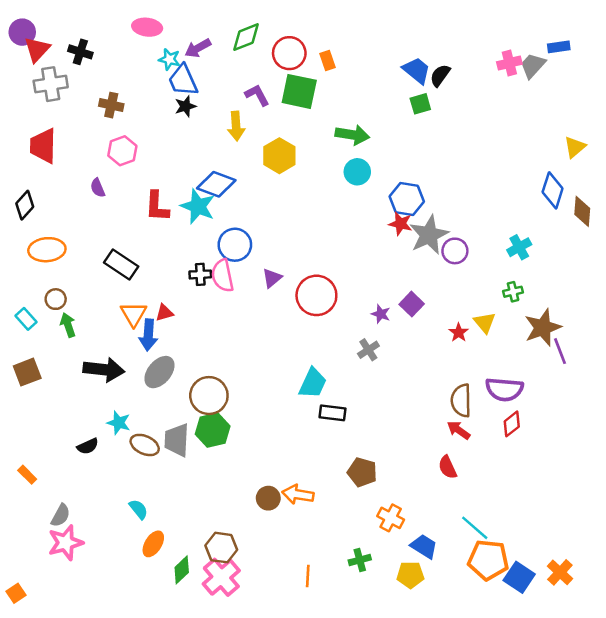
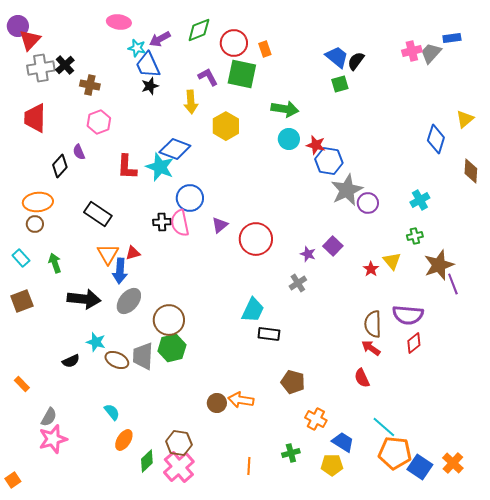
black cross: (80, 52) -> (65, 65), moved, turned 30
blue diamond: (553, 190) -> (436, 139), moved
black diamond: (25, 205) -> (60, 166), moved
red star: (401, 224) -> (316, 145), moved
brown circle: (56, 299) -> (35, 224), moved

